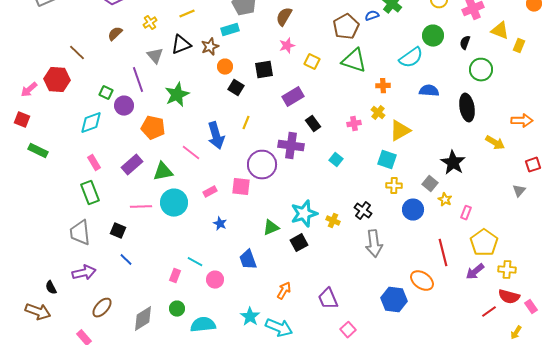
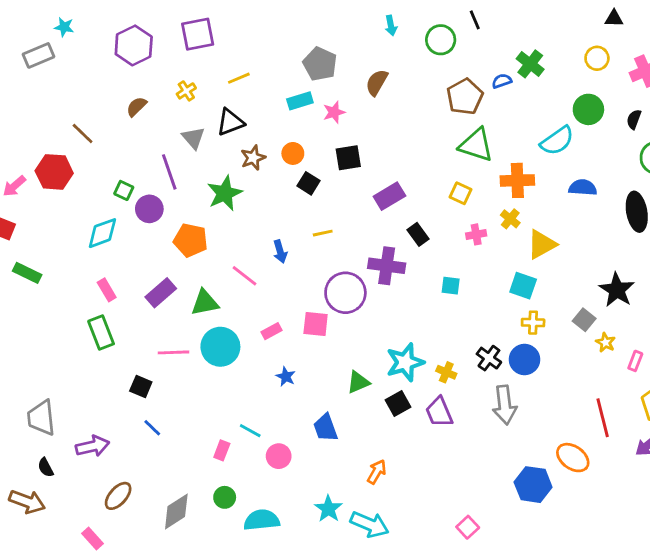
pink star: (287, 46) -> (334, 112), moved
brown star: (210, 47) -> (253, 158), moved
yellow square: (312, 62) -> (461, 193), moved
orange cross: (383, 86) -> (517, 180), size x1.6
yellow line: (246, 123) -> (323, 233), turned 56
blue arrow: (216, 136) -> (280, 252), size x0.6
cyan square: (336, 160) -> (451, 286), turned -32
blue circle: (413, 210) -> (524, 360), moved
gray trapezoid: (80, 233) -> (41, 418), moved
purple trapezoid: (328, 299) -> (439, 412), moved

